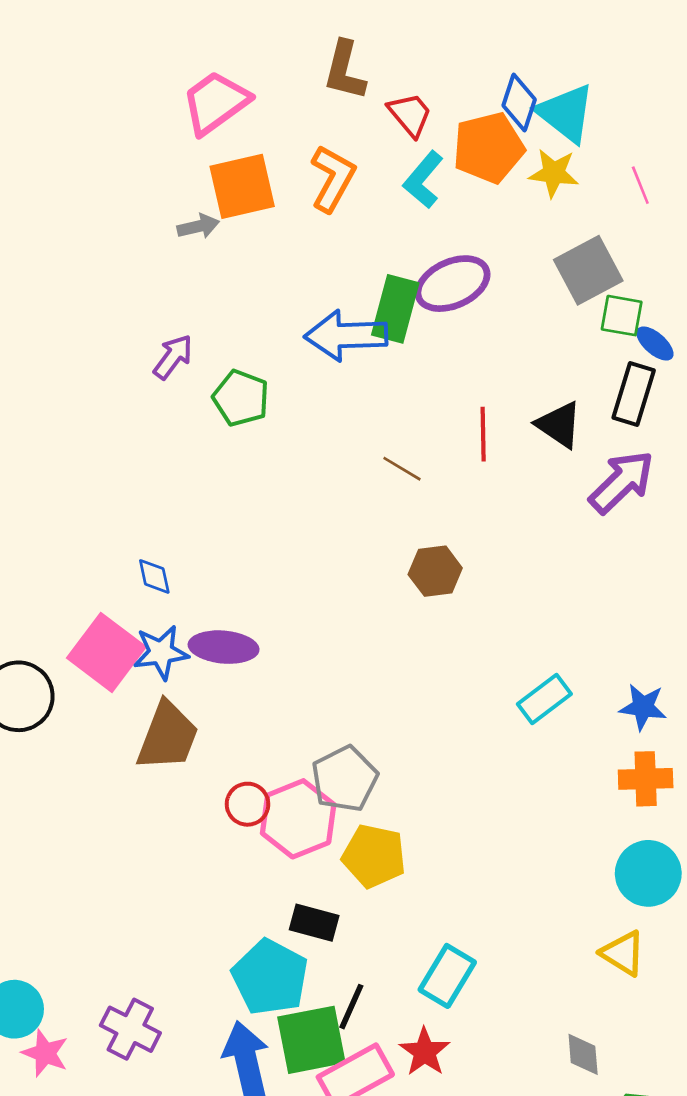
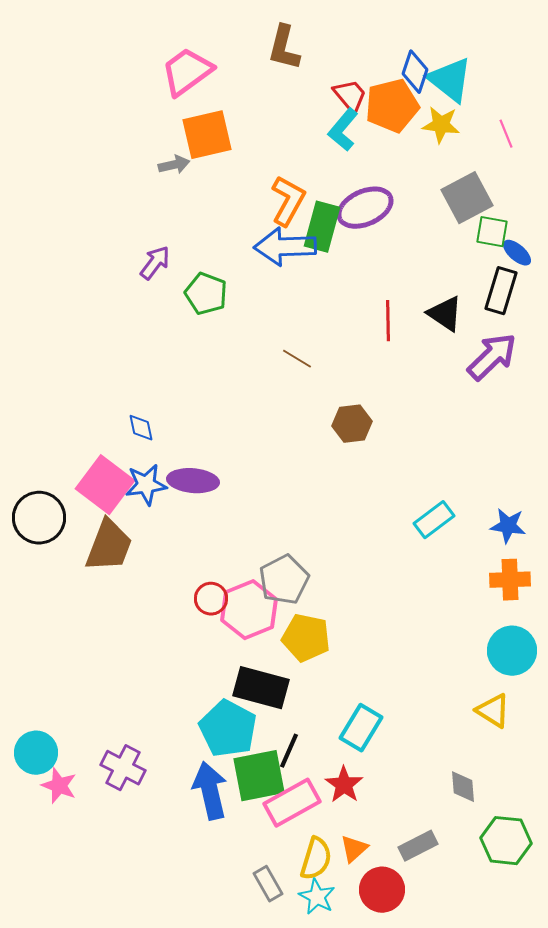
red trapezoid: (410, 114) -> (350, 96), moved
orange L-shape: (333, 178) -> (288, 201), moved
brown line: (402, 469) -> (297, 359), moved
brown trapezoid: (168, 736) -> (109, 546), moved
black rectangle: (314, 923) -> (261, 688), size x1.5

